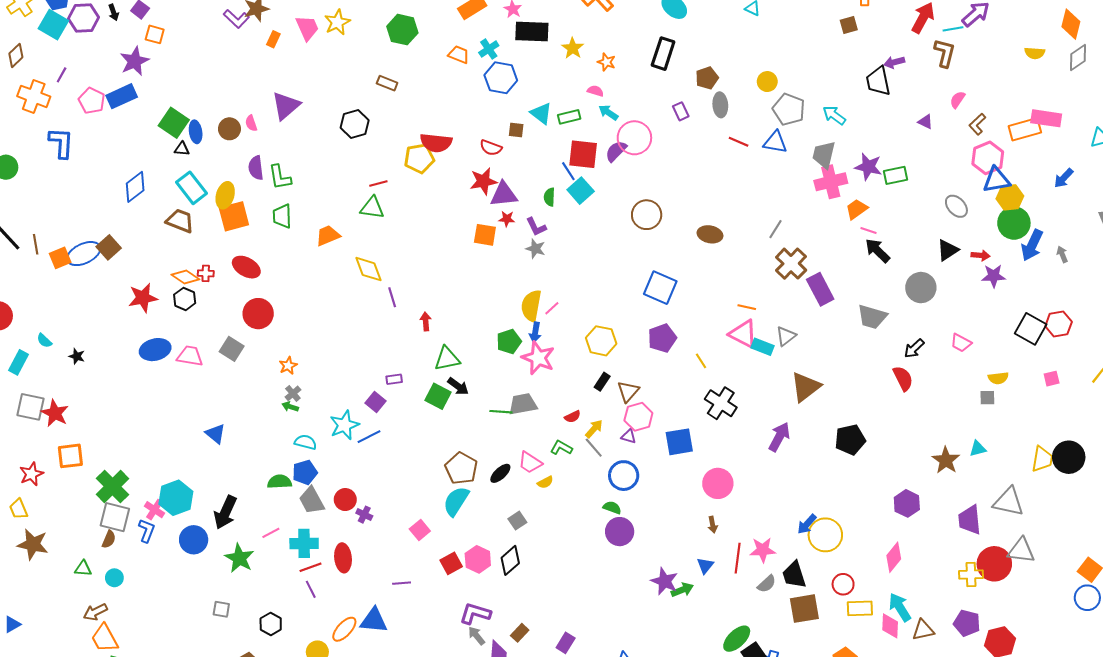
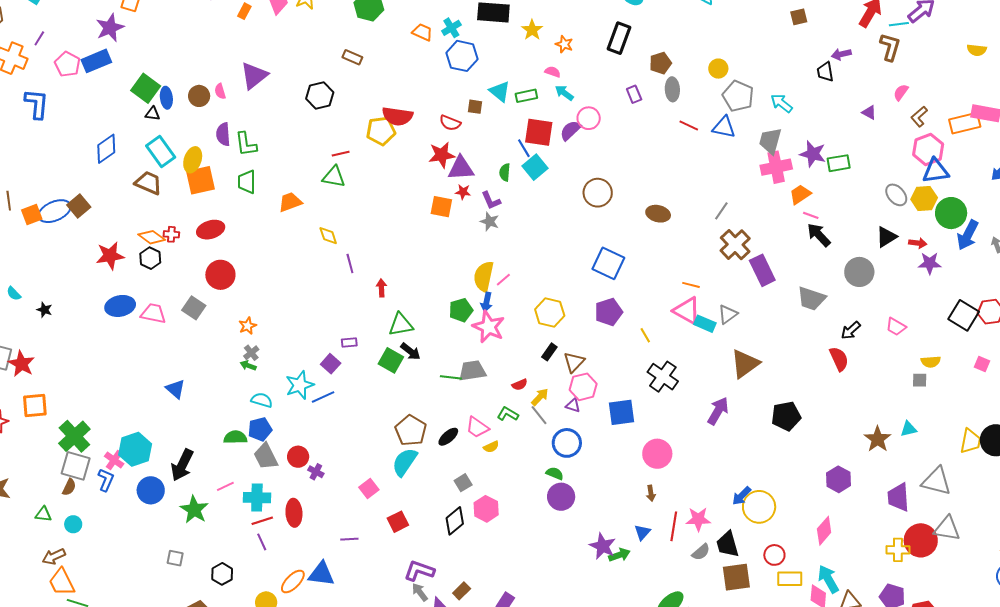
black trapezoid: (878, 81) -> (825, 72), size x0.7
pink circle: (634, 138) -> (589, 118), size x0.7
yellow hexagon: (1010, 197) -> (924, 198), moved
red ellipse: (246, 267) -> (211, 230), turned -48
yellow diamond: (368, 269) -> (328, 236), size x0.7
pink square: (1052, 379) -> (982, 364), turned 35
pink hexagon: (478, 559) -> (486, 509), moved

